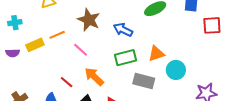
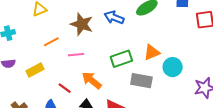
blue arrow: (123, 30) -> (114, 17), moved
yellow rectangle: (35, 45) -> (35, 70), moved
pink line: (81, 50) -> (76, 55), turned -42

